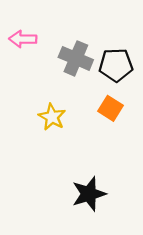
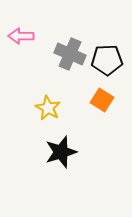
black star: (89, 194) -> (61, 152), moved

